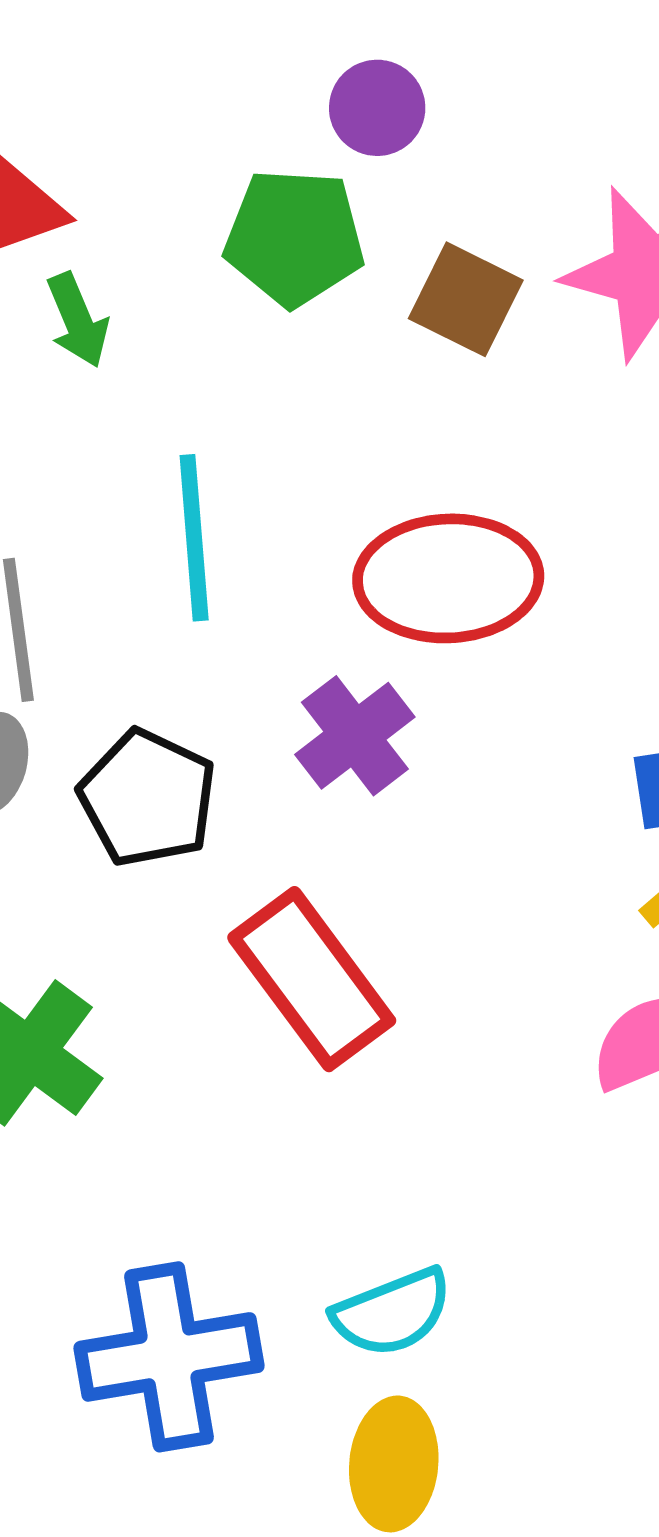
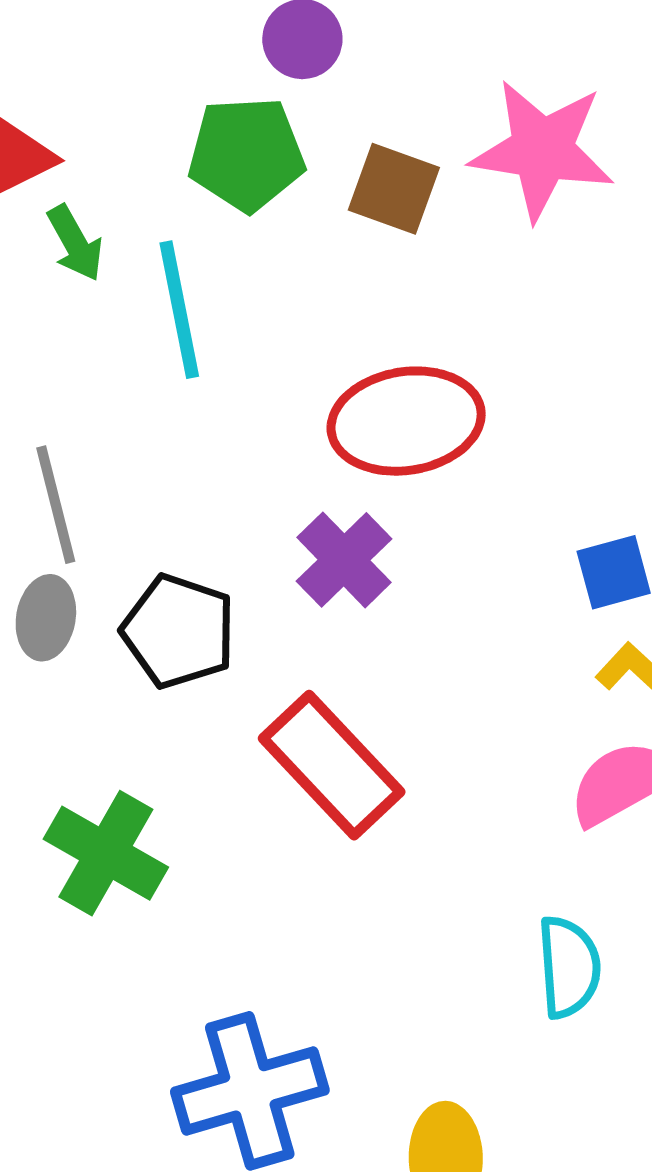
cyan line: (194, 538) -> (179, 310), moved
cyan semicircle: (392, 1312) -> (569, 967), moved, turned -66

